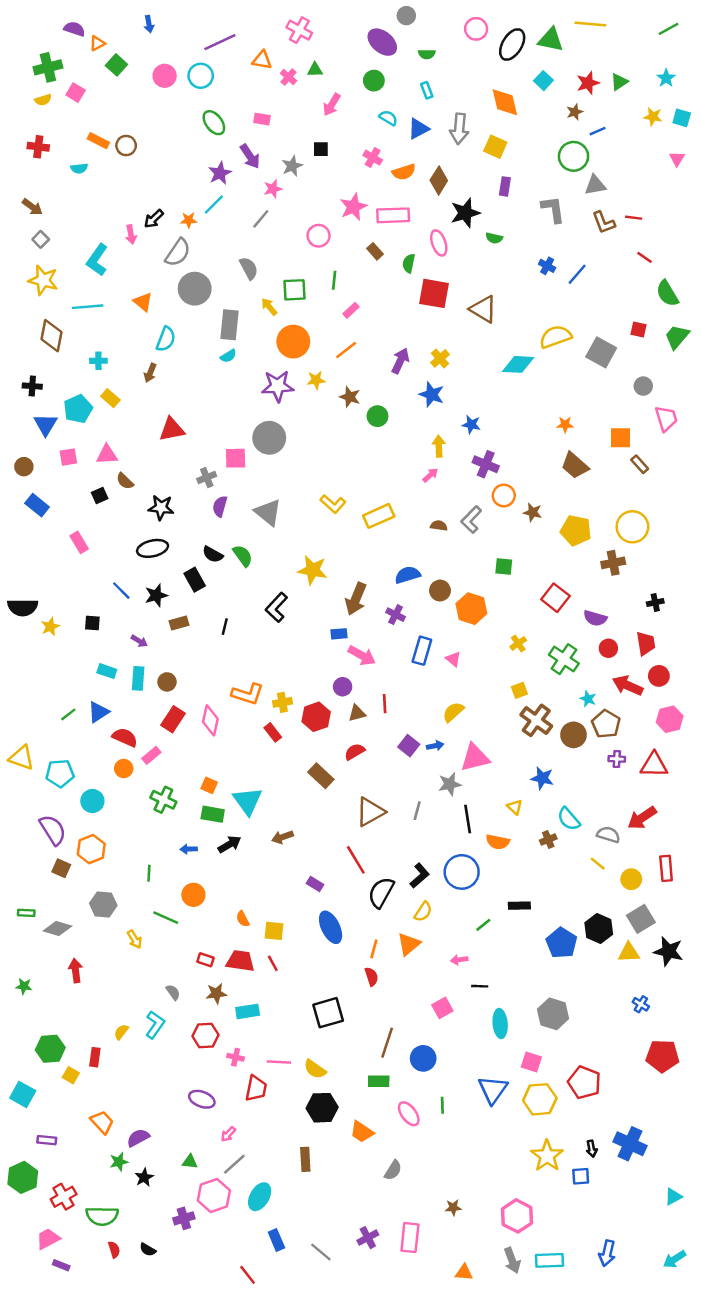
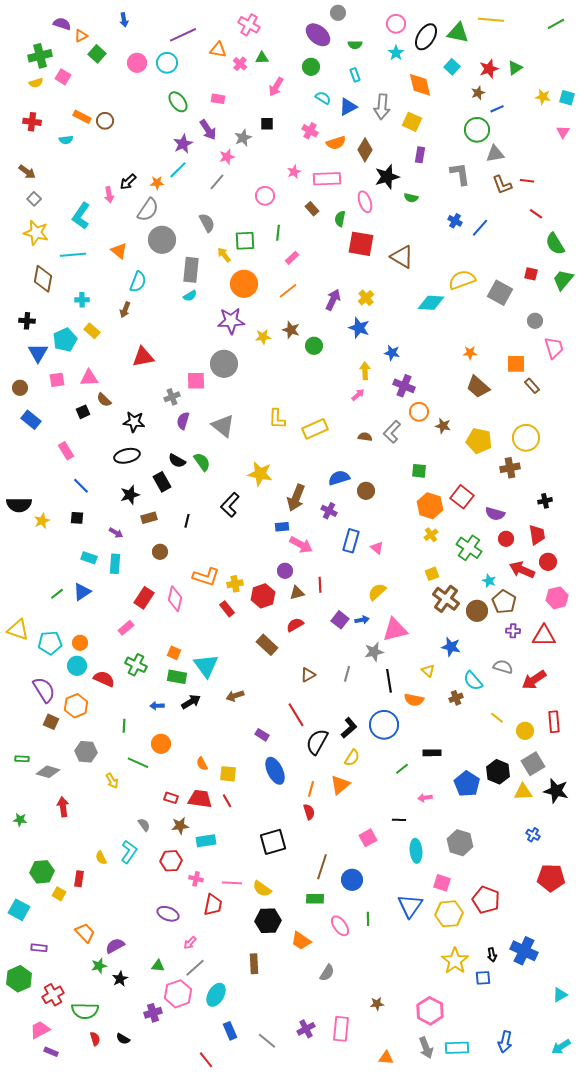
cyan star: (666, 78) -> (396, 53), moved
pink star: (353, 207) -> (294, 172), size x0.6
yellow star: (316, 380) -> (263, 337), moved
yellow L-shape: (333, 504) -> (277, 419), turned 50
blue line: (121, 591) -> (81, 486), moved
orange hexagon: (471, 609) -> (430, 506), moved
brown circle: (167, 682) -> (160, 552), moved
red semicircle: (125, 737) -> (104, 679), moved
orange circle: (124, 769) -> (80, 643), moved
brown triangle: (370, 812) -> (308, 675), size x0.6
gray semicircle: (608, 835) -> (503, 667), moved
pink arrow: (459, 960) -> (425, 798), moved
yellow semicircle: (121, 1032) -> (101, 858), turned -64

